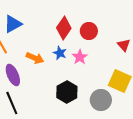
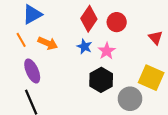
orange arrow: (35, 58) -> (48, 43), moved
black hexagon: (67, 92) -> (101, 80), moved

